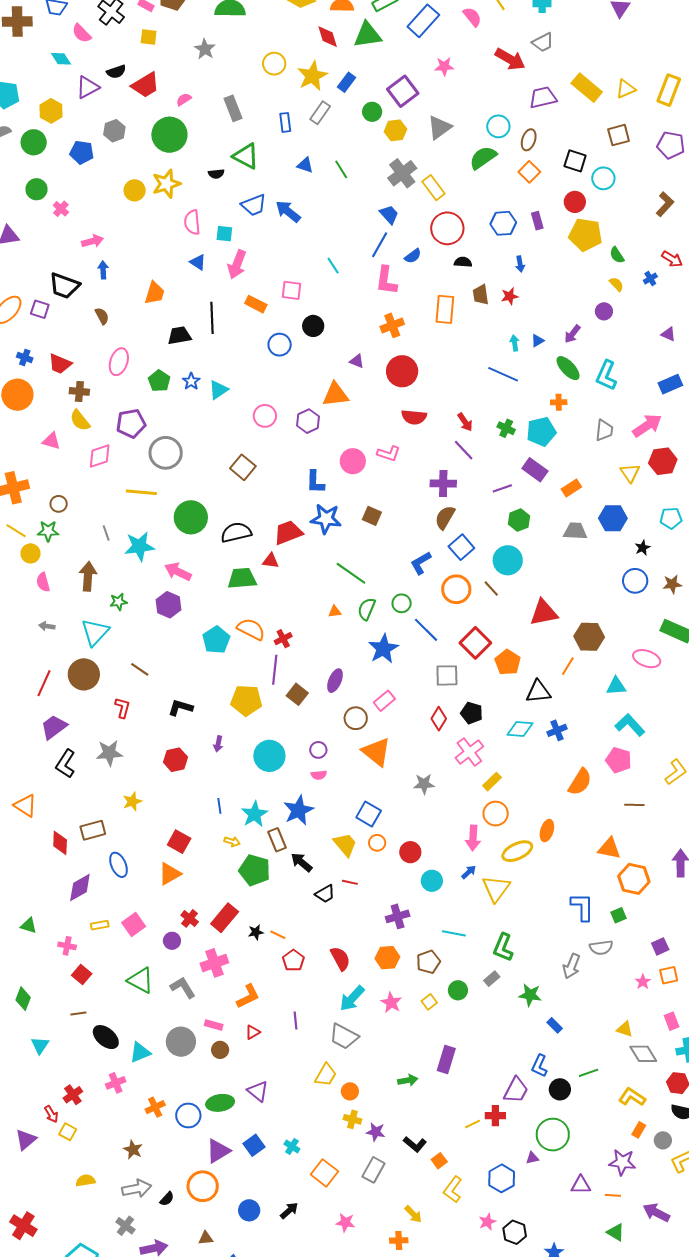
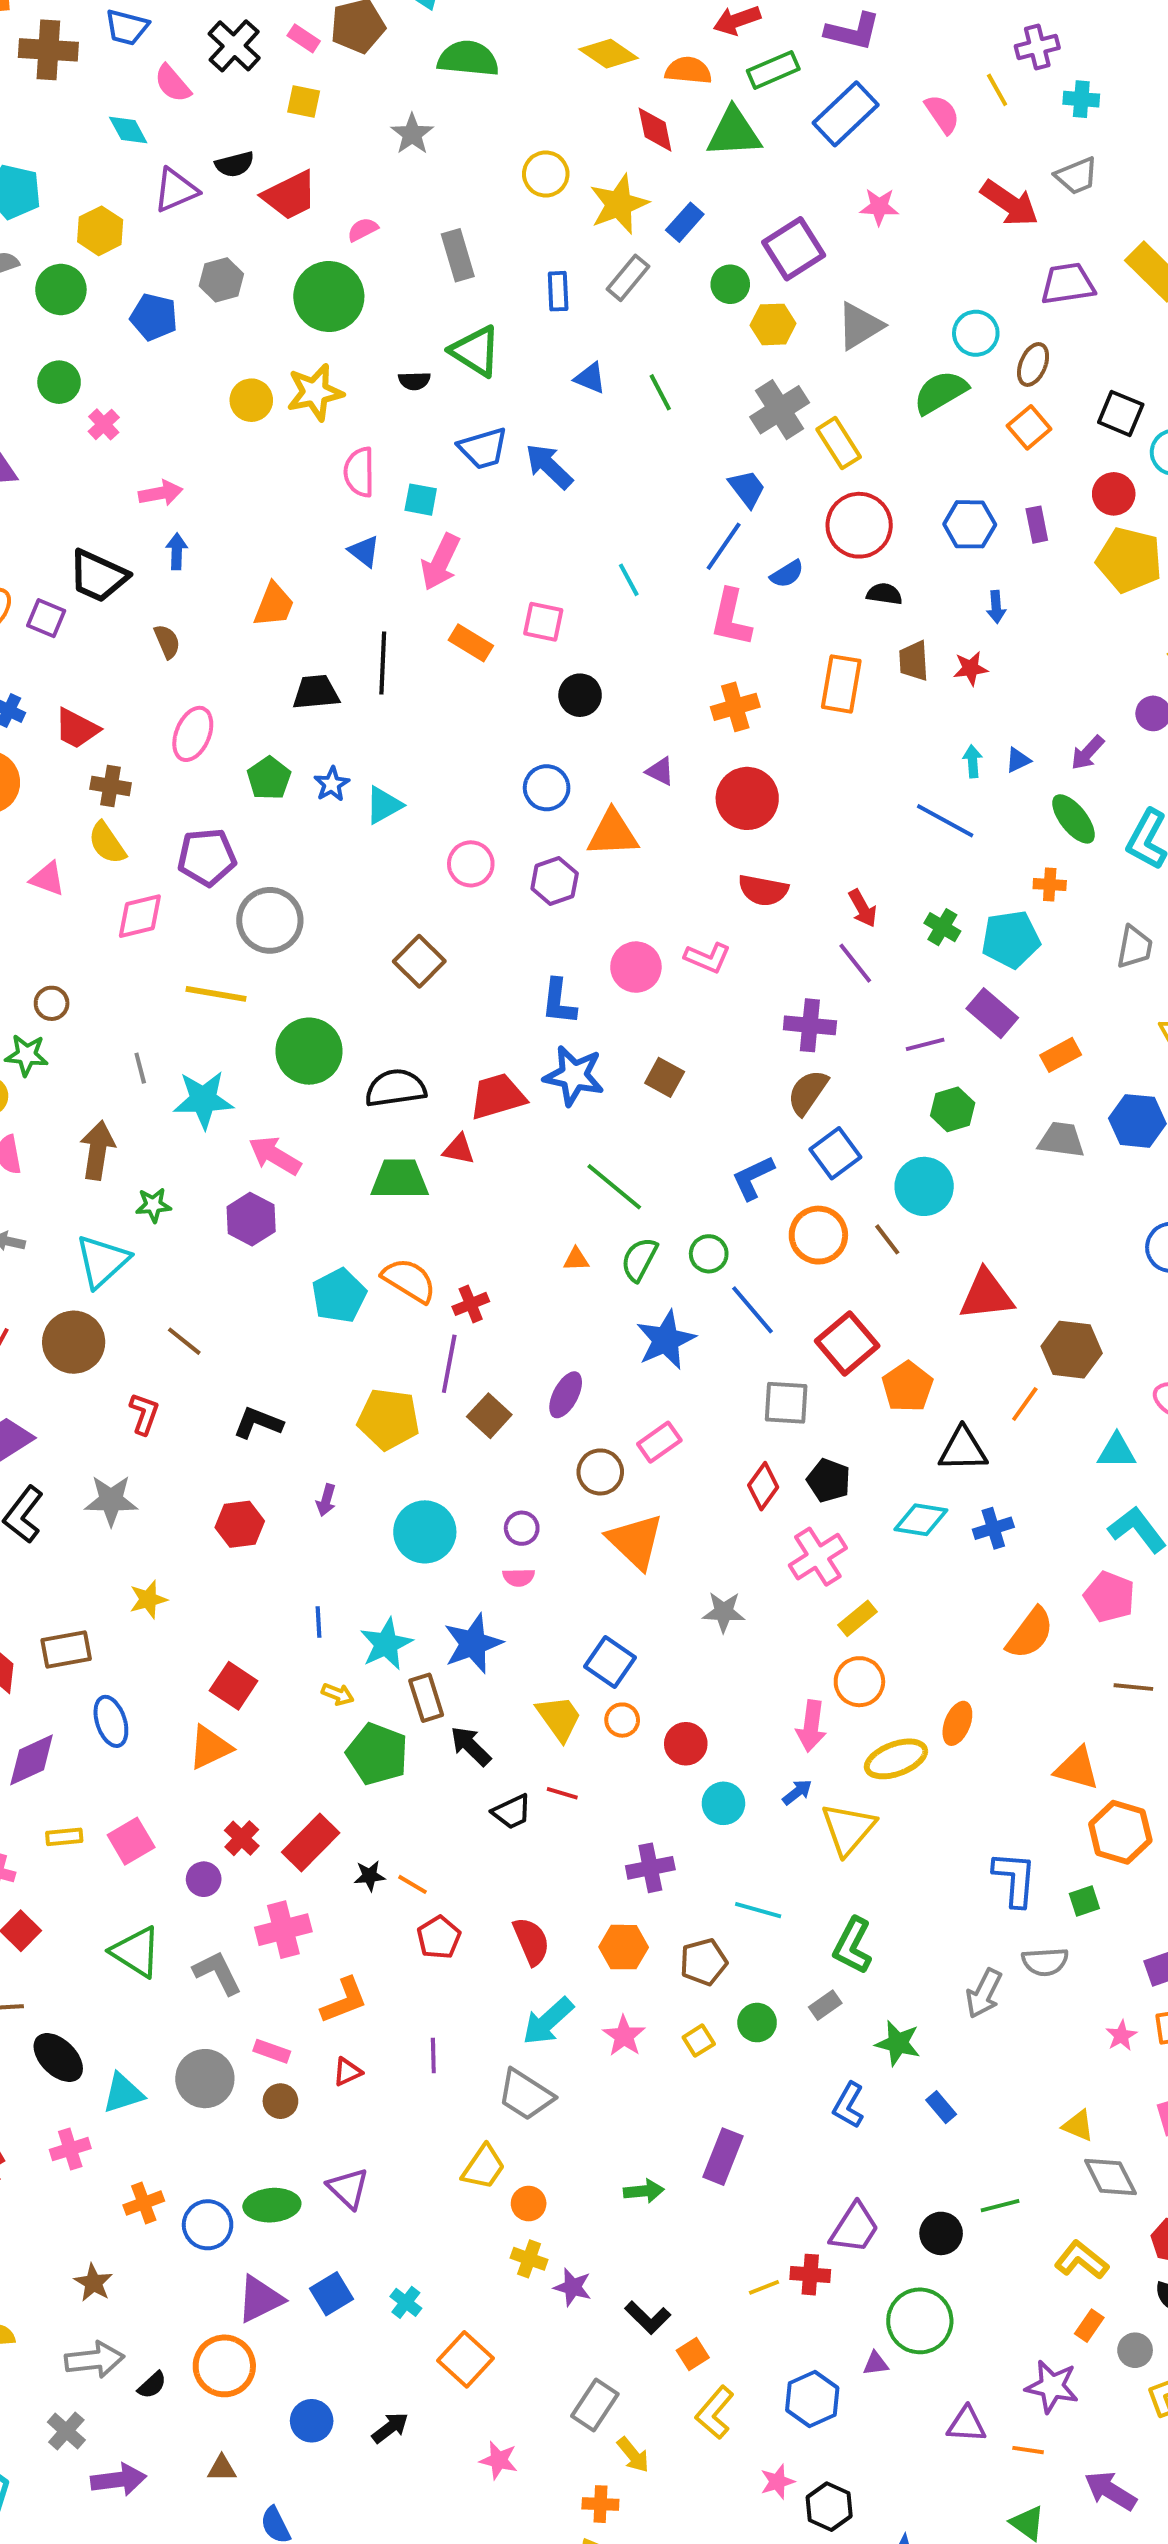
blue circle: (280, 345) -> (547, 788), moved
blue L-shape: (539, 1066) -> (849, 2105), moved
gray rectangle: (373, 1170) -> (595, 2405), moved

